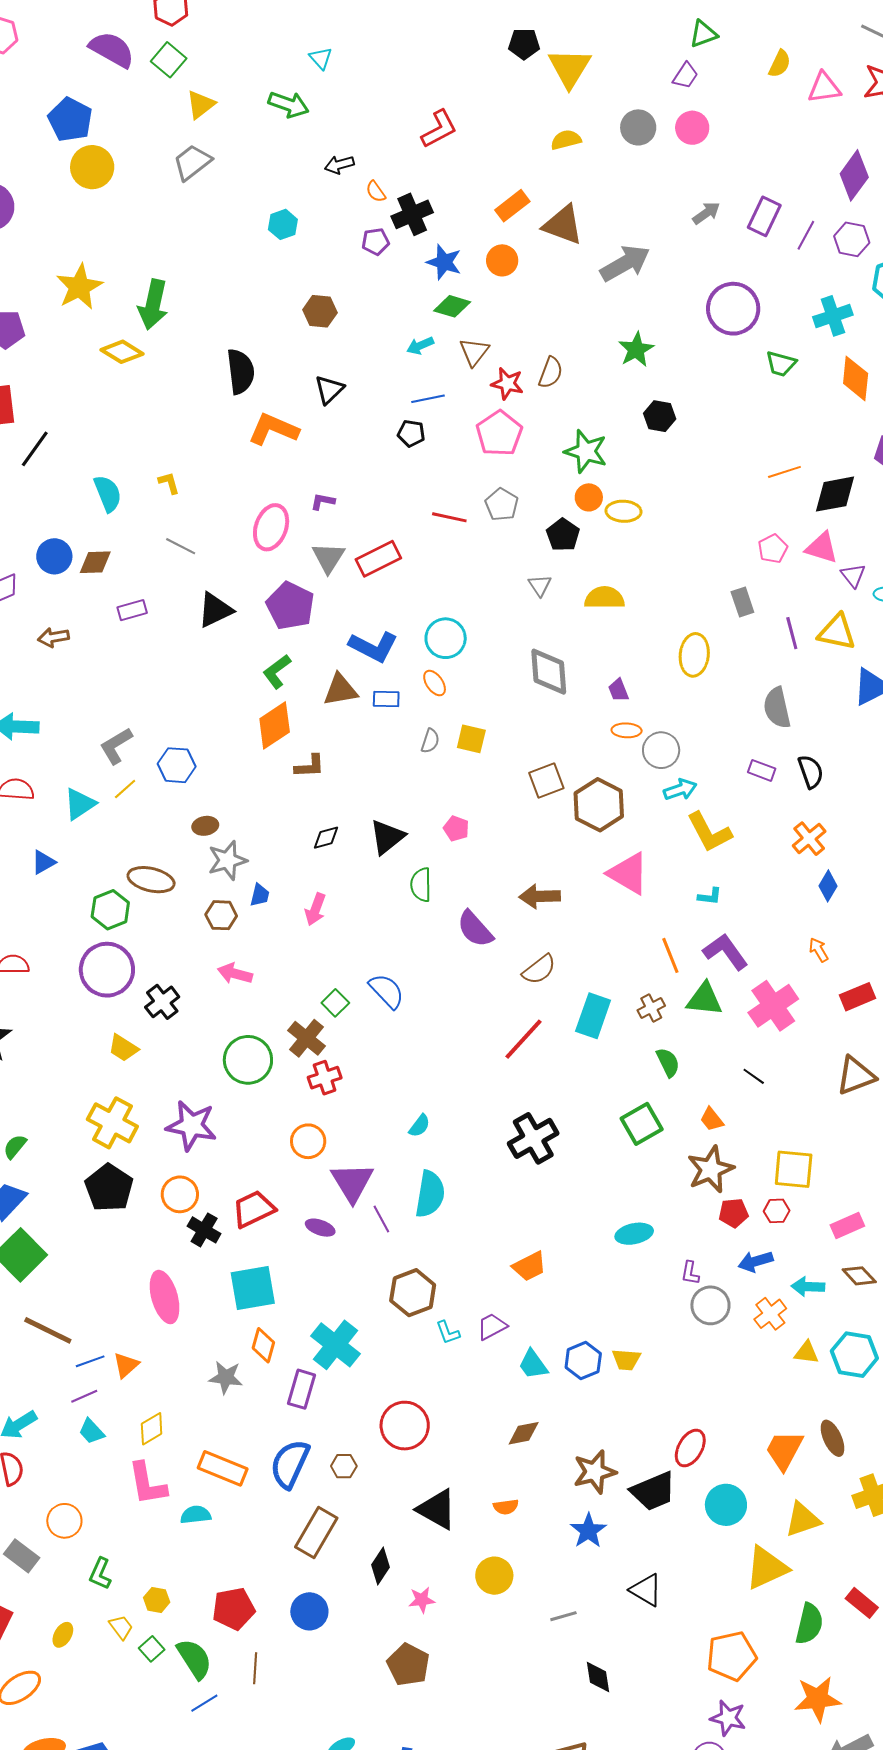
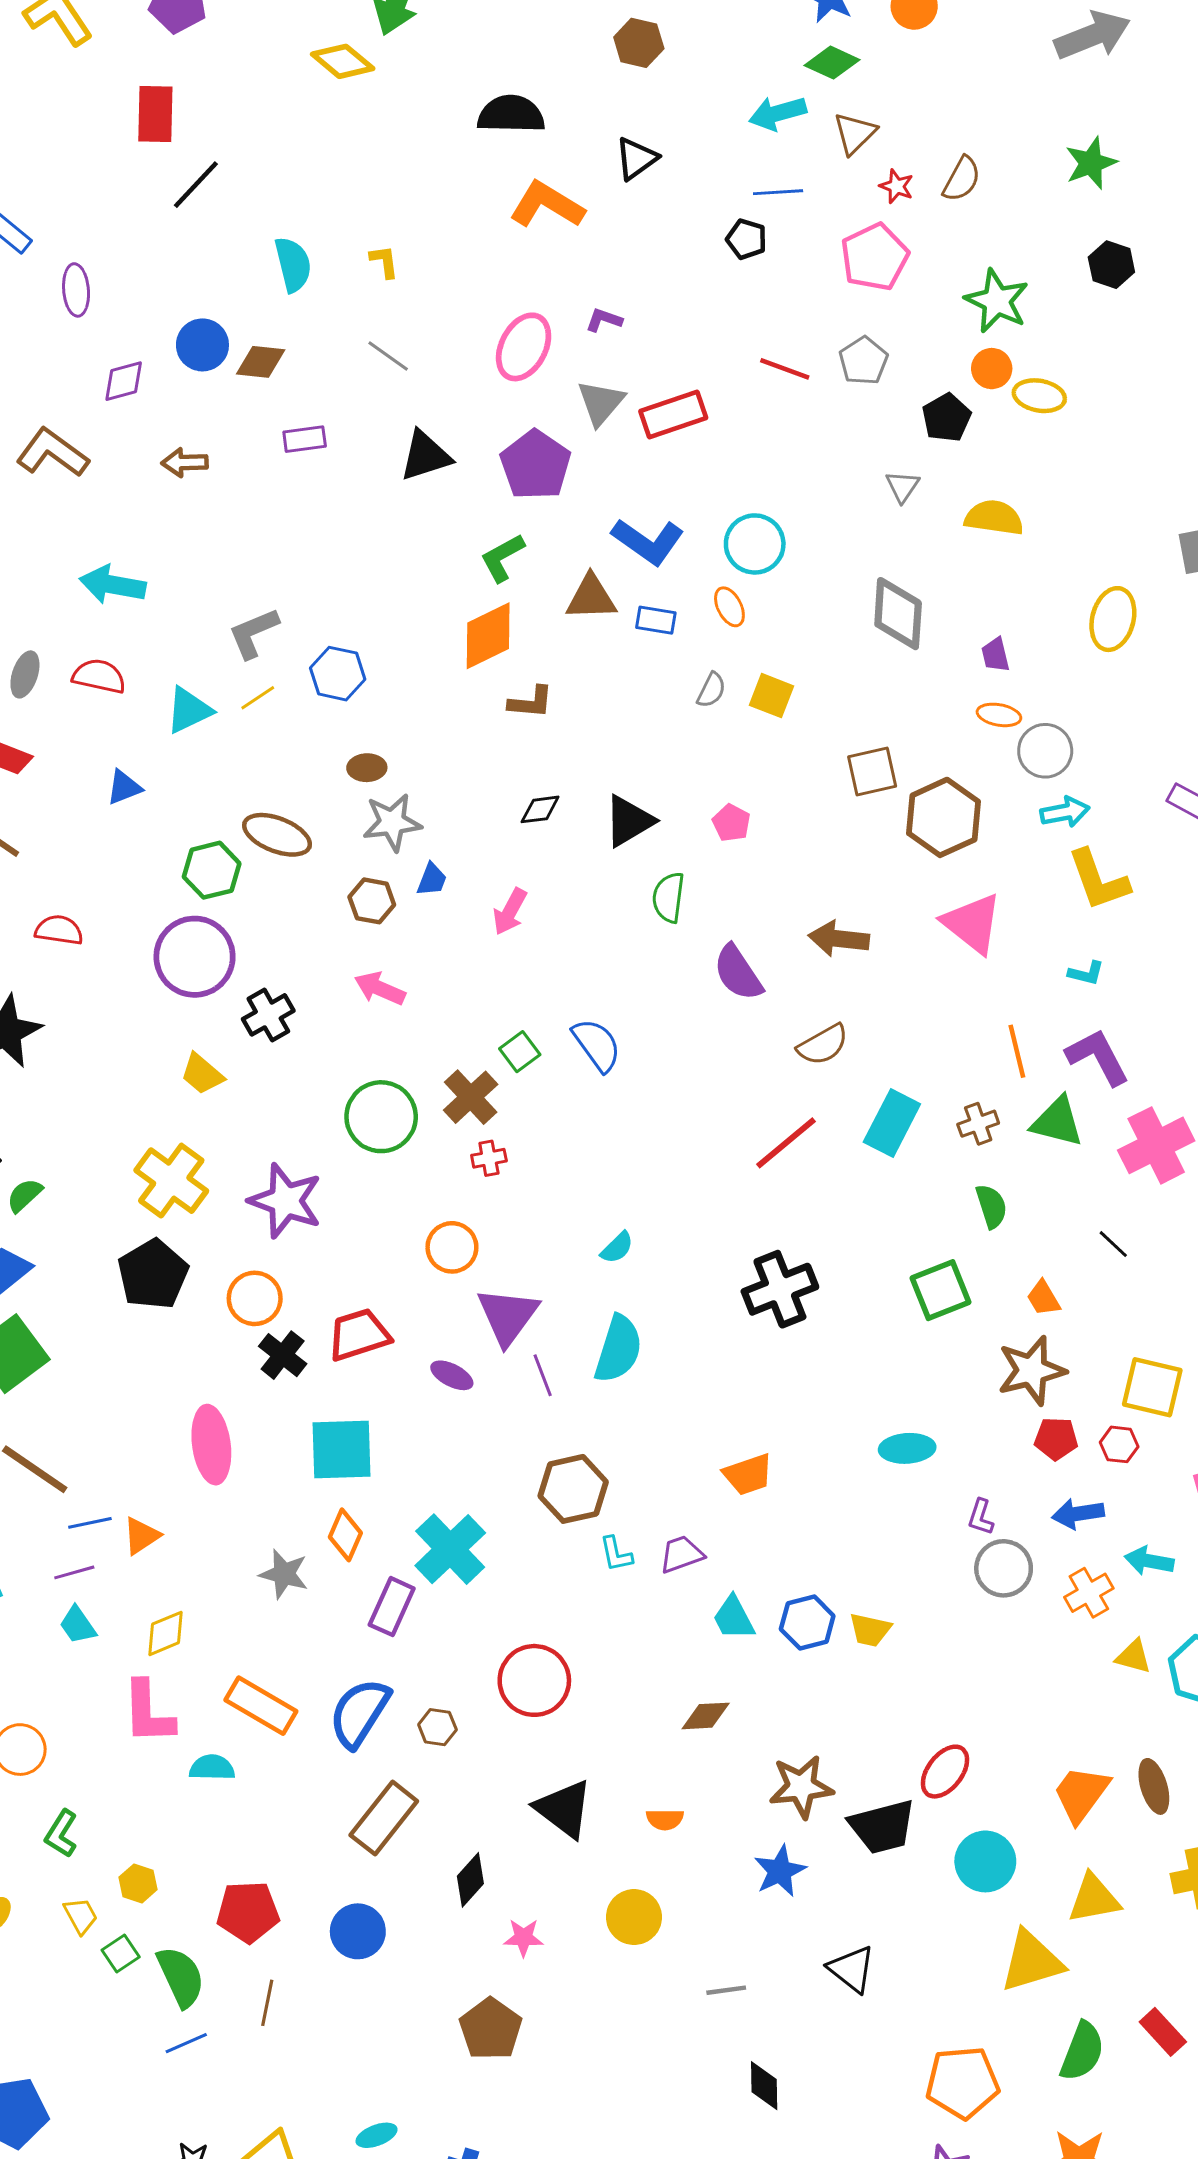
cyan arrow: (420, 346) -> (778, 113), size x1.4
black semicircle: (241, 372) -> (511, 114), turned -90
red star: (507, 384) -> (897, 186), size x0.7
red cross: (325, 1078) -> (489, 1158), size x0.7

